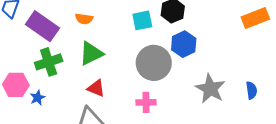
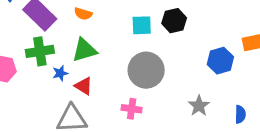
blue hexagon: (184, 44) -> (220, 61), moved
gray star: (210, 89) -> (199, 106), size x0.7
blue star: (38, 98) -> (60, 73), moved

